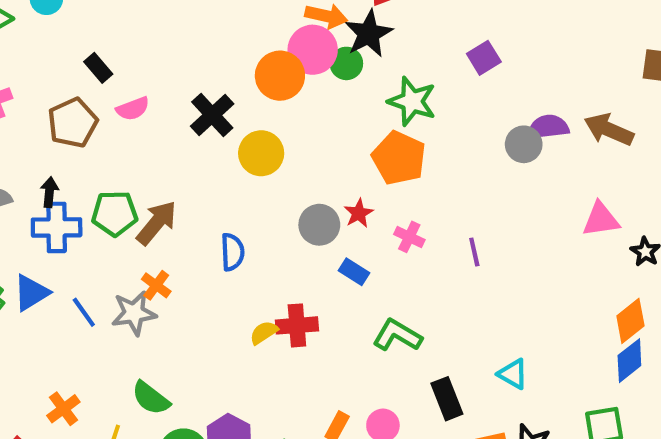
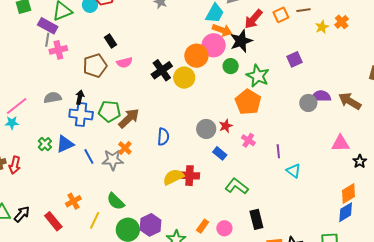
green circle: (346, 63) -> (231, 66), moved
yellow circle: (261, 153) -> (184, 78), moved
yellow semicircle: (264, 333) -> (173, 177), size x1.5
cyan triangle: (513, 374) -> (293, 171), moved

